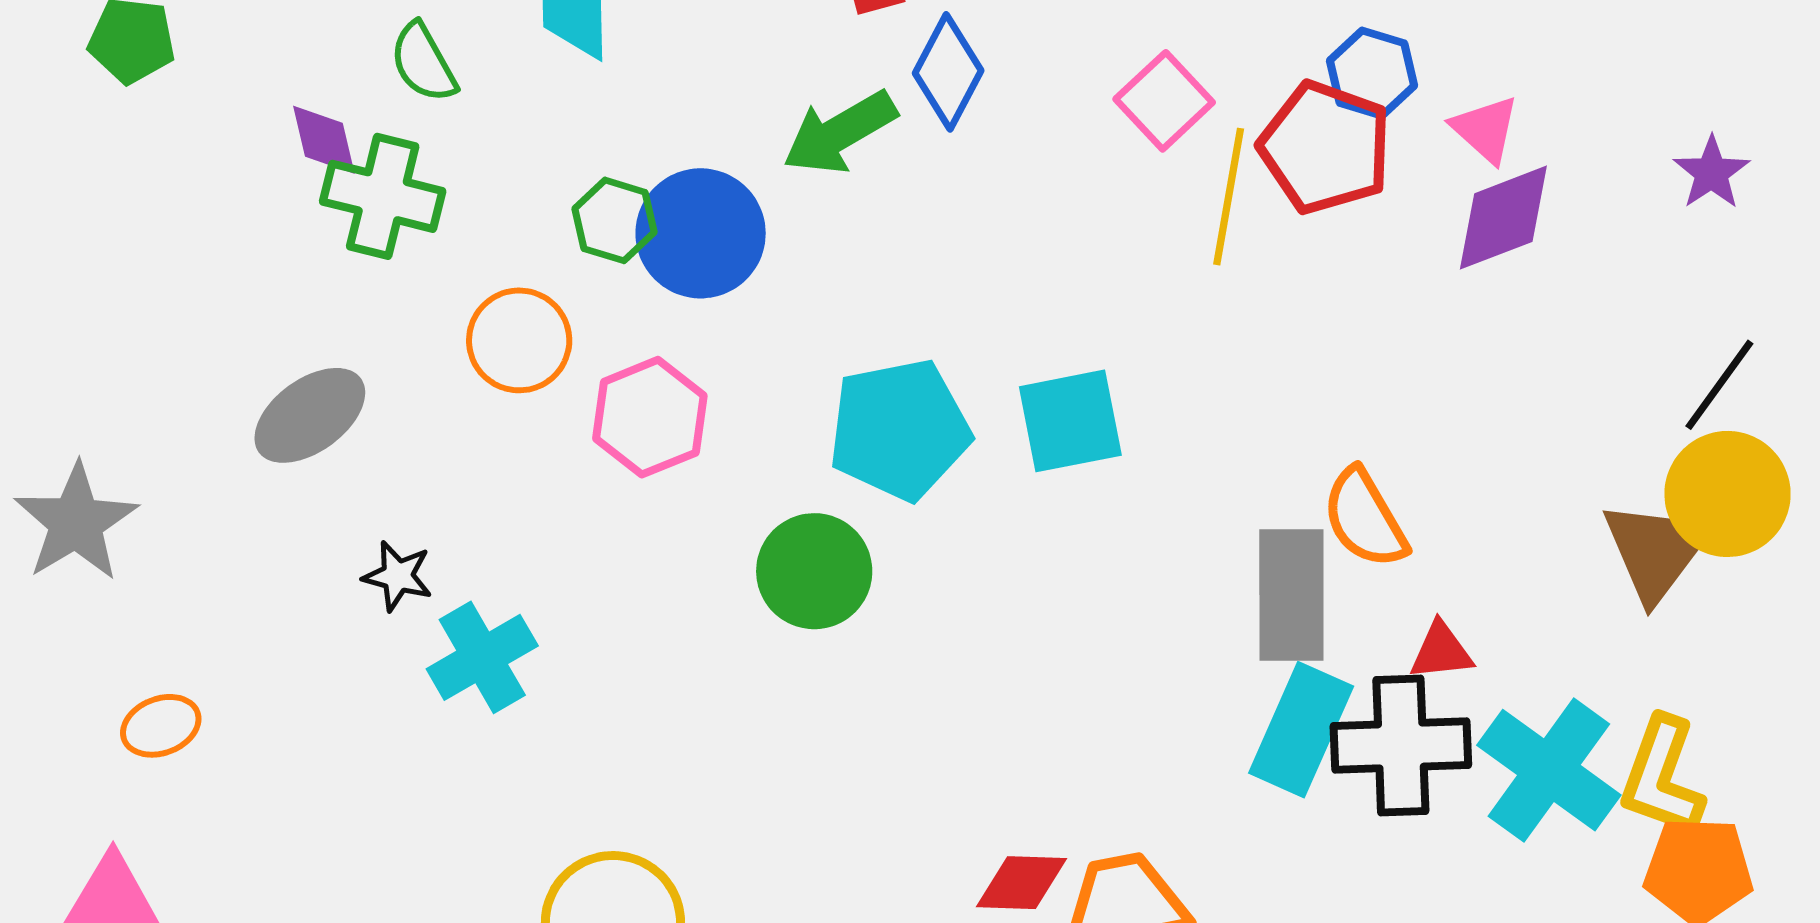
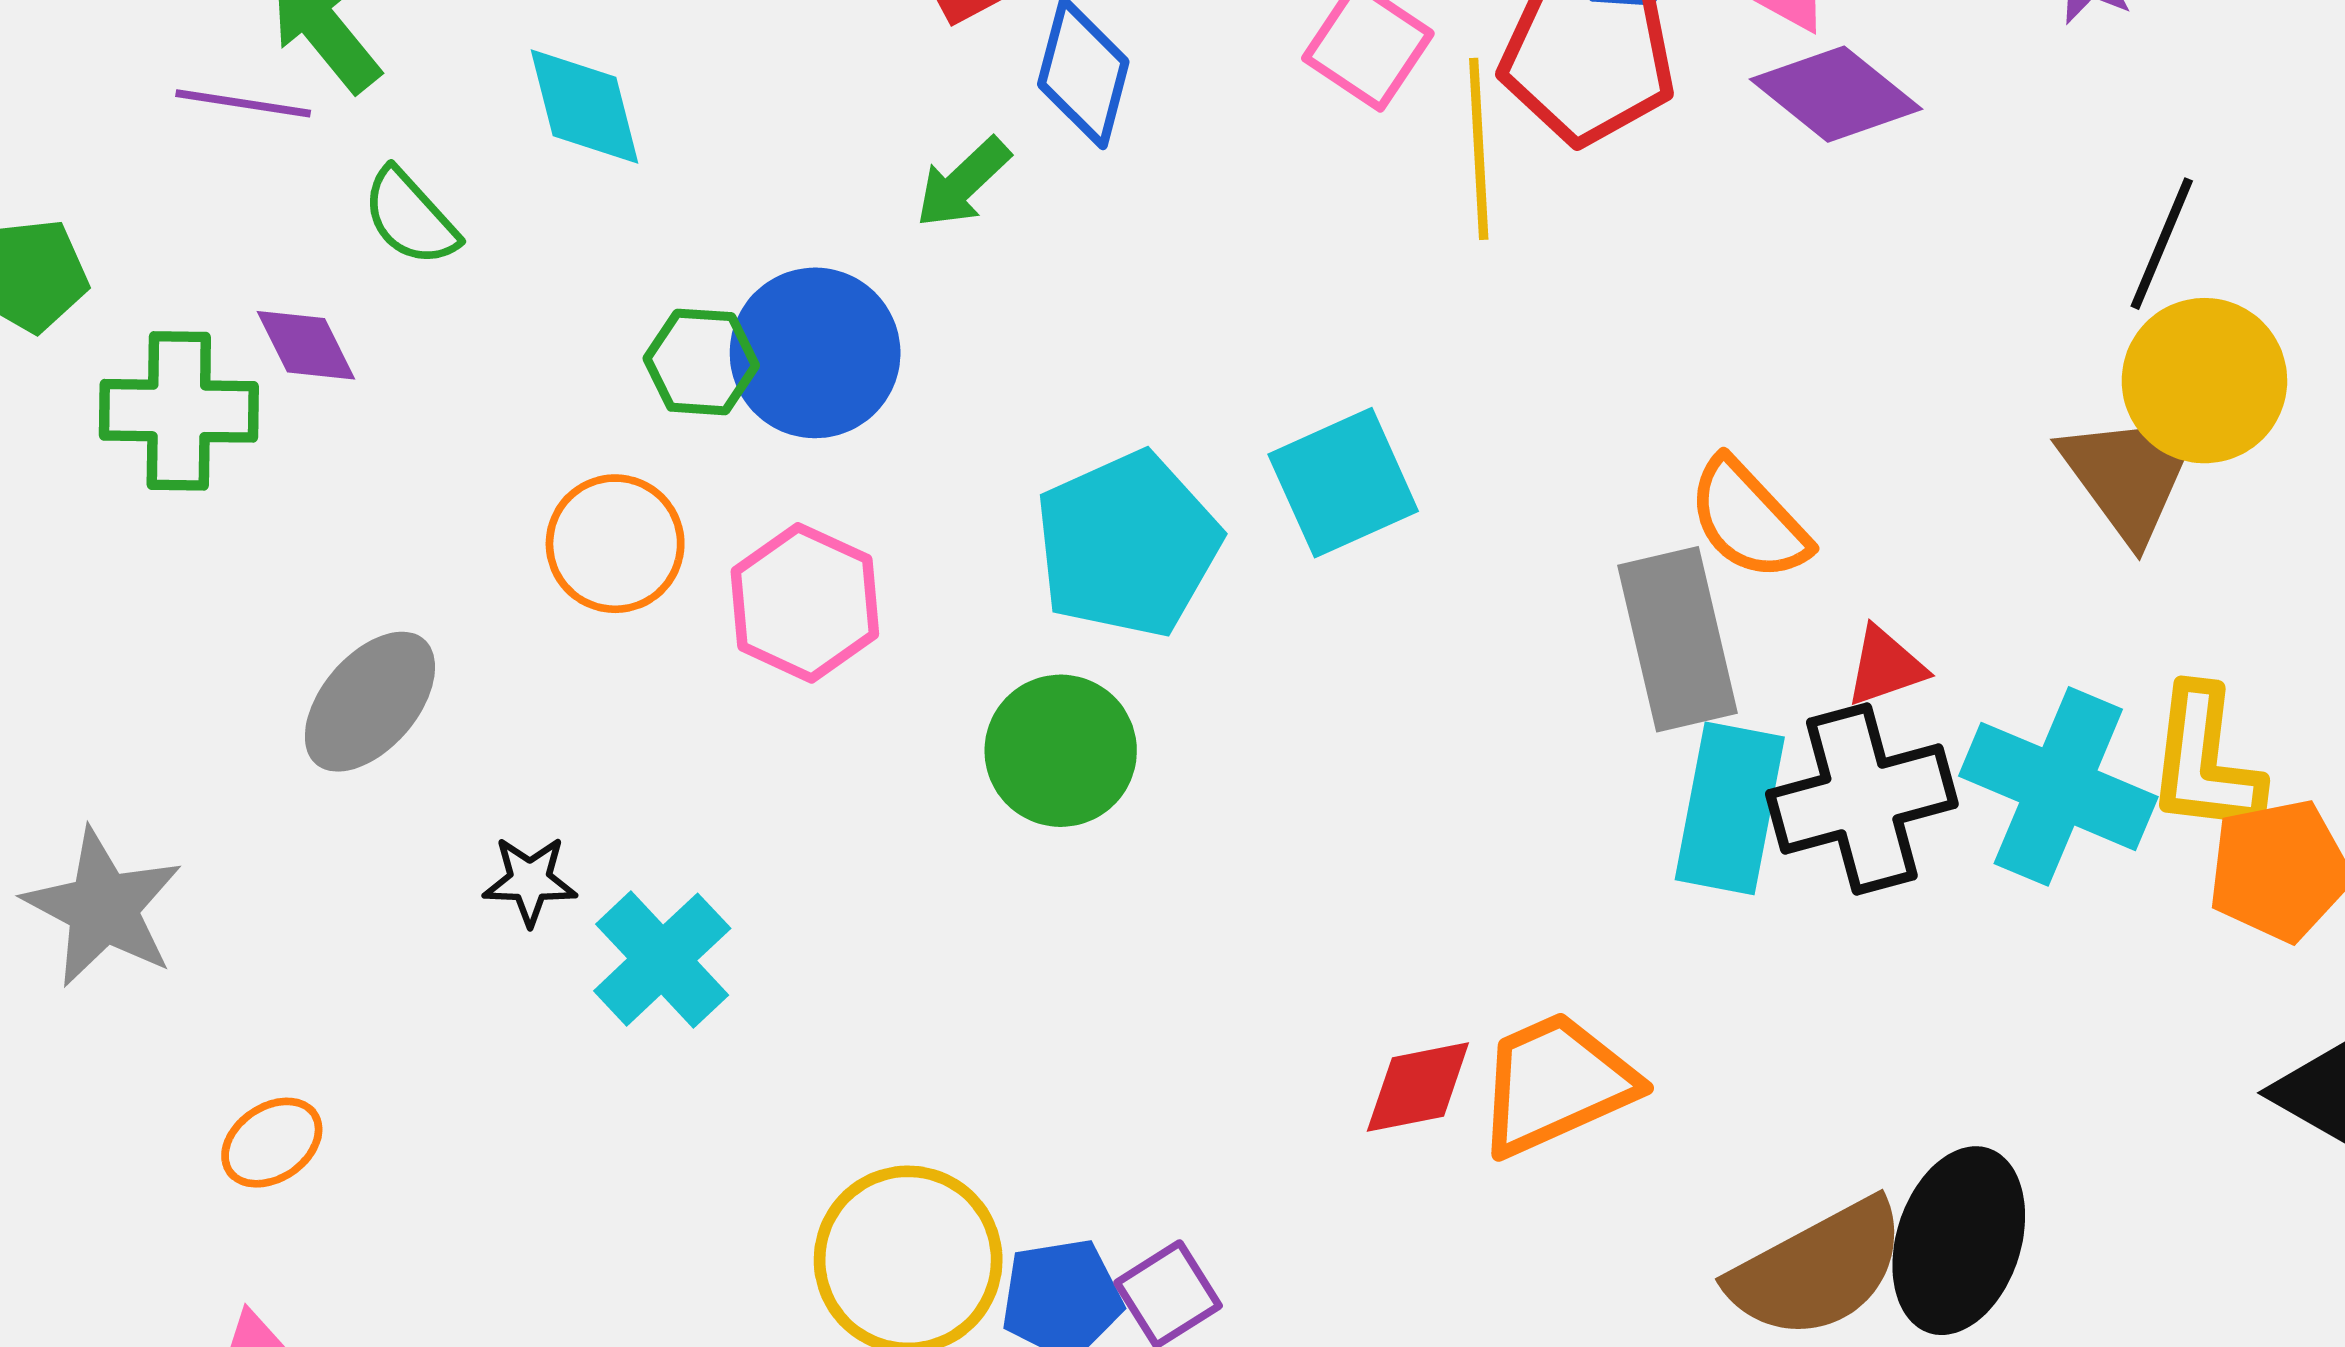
green arrow: (840, 133) -> (963, 183), size x0.7
green cross: (383, 196) -> (179, 411), moved
purple diamond: (1503, 218) -> (1836, 94), turned 73

